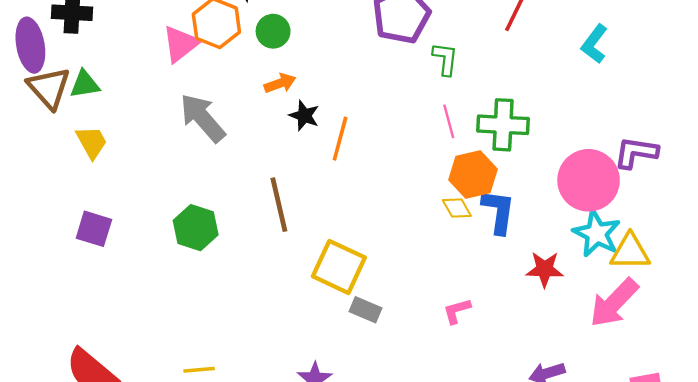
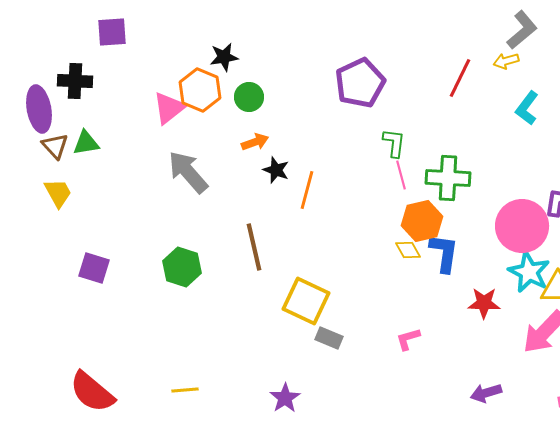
green L-shape: (445, 59) -> (394, 143), moved
brown triangle: (49, 88) -> (55, 146), size x0.7
yellow trapezoid: (92, 142) -> (58, 193), moved

